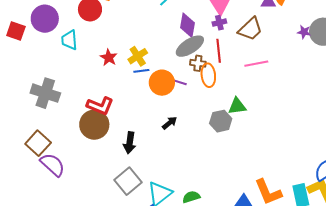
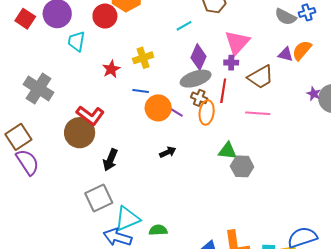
yellow cross: (138, 56) -> (143, 58), moved
gray hexagon: (221, 121) -> (242, 166), moved
black arrow: (170, 123) -> (168, 152), moved

